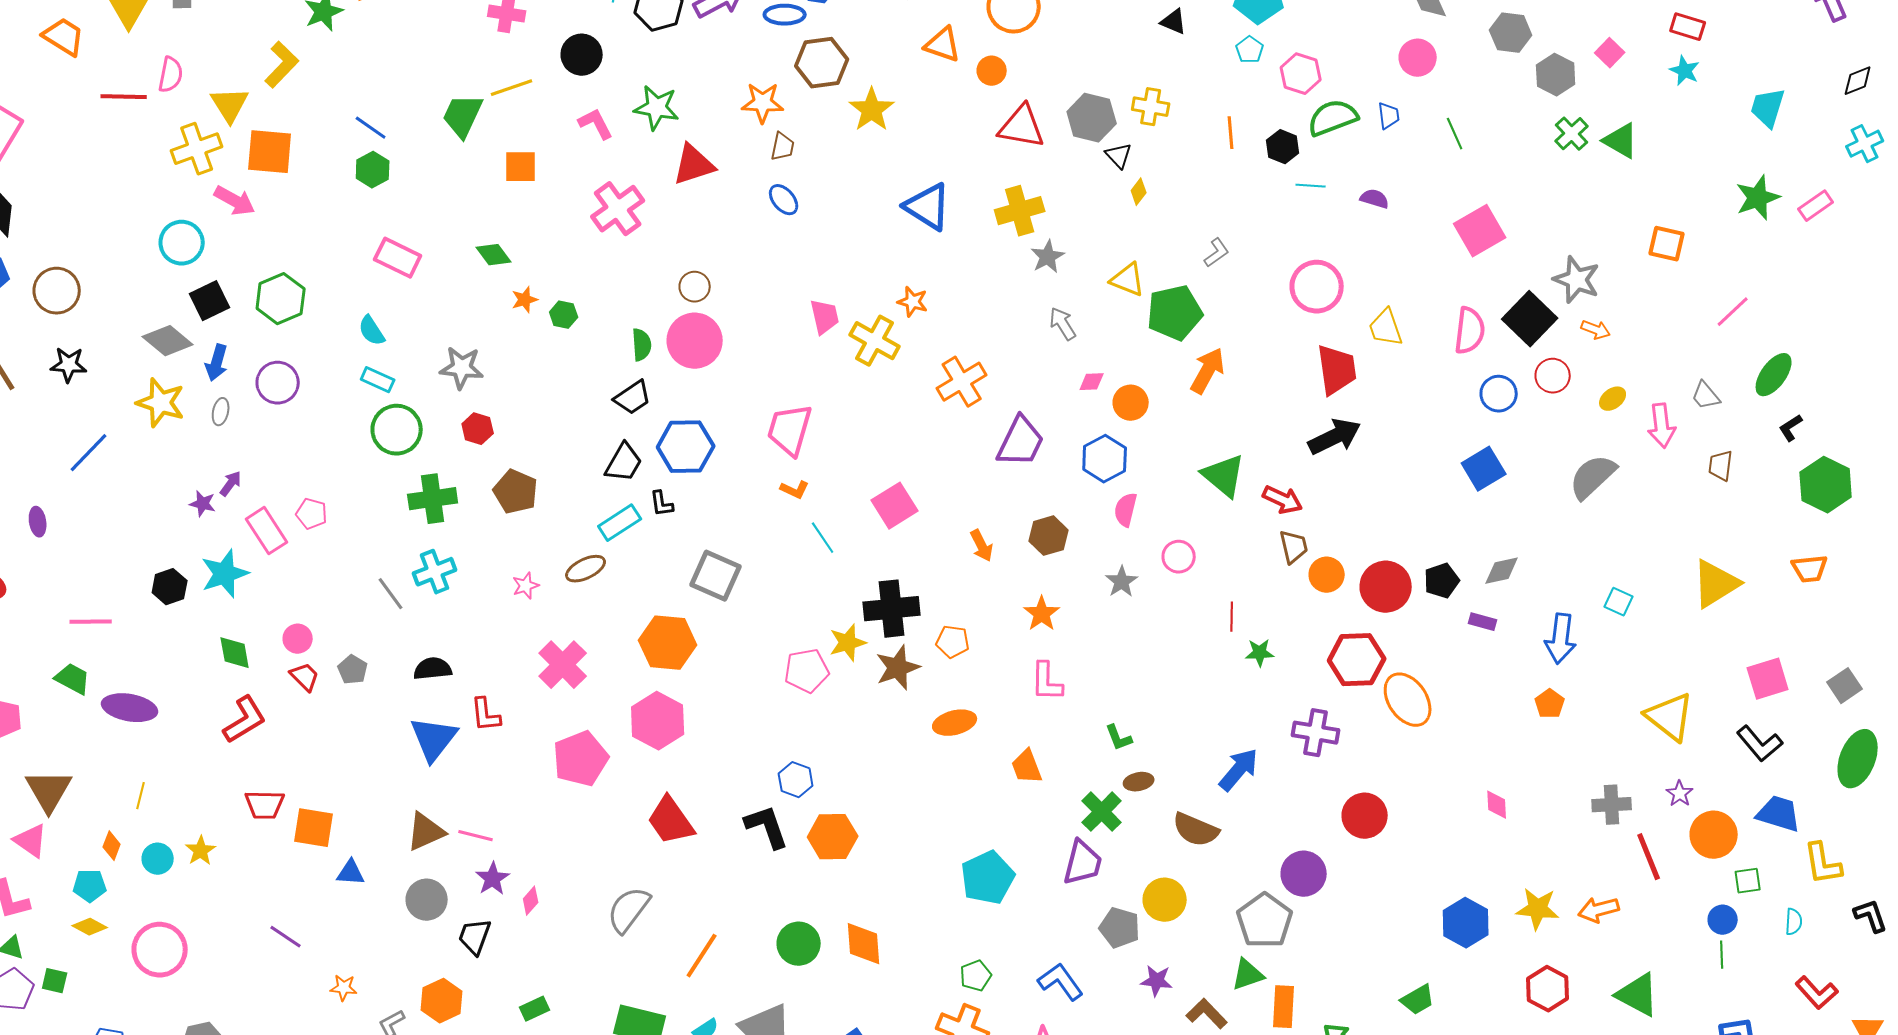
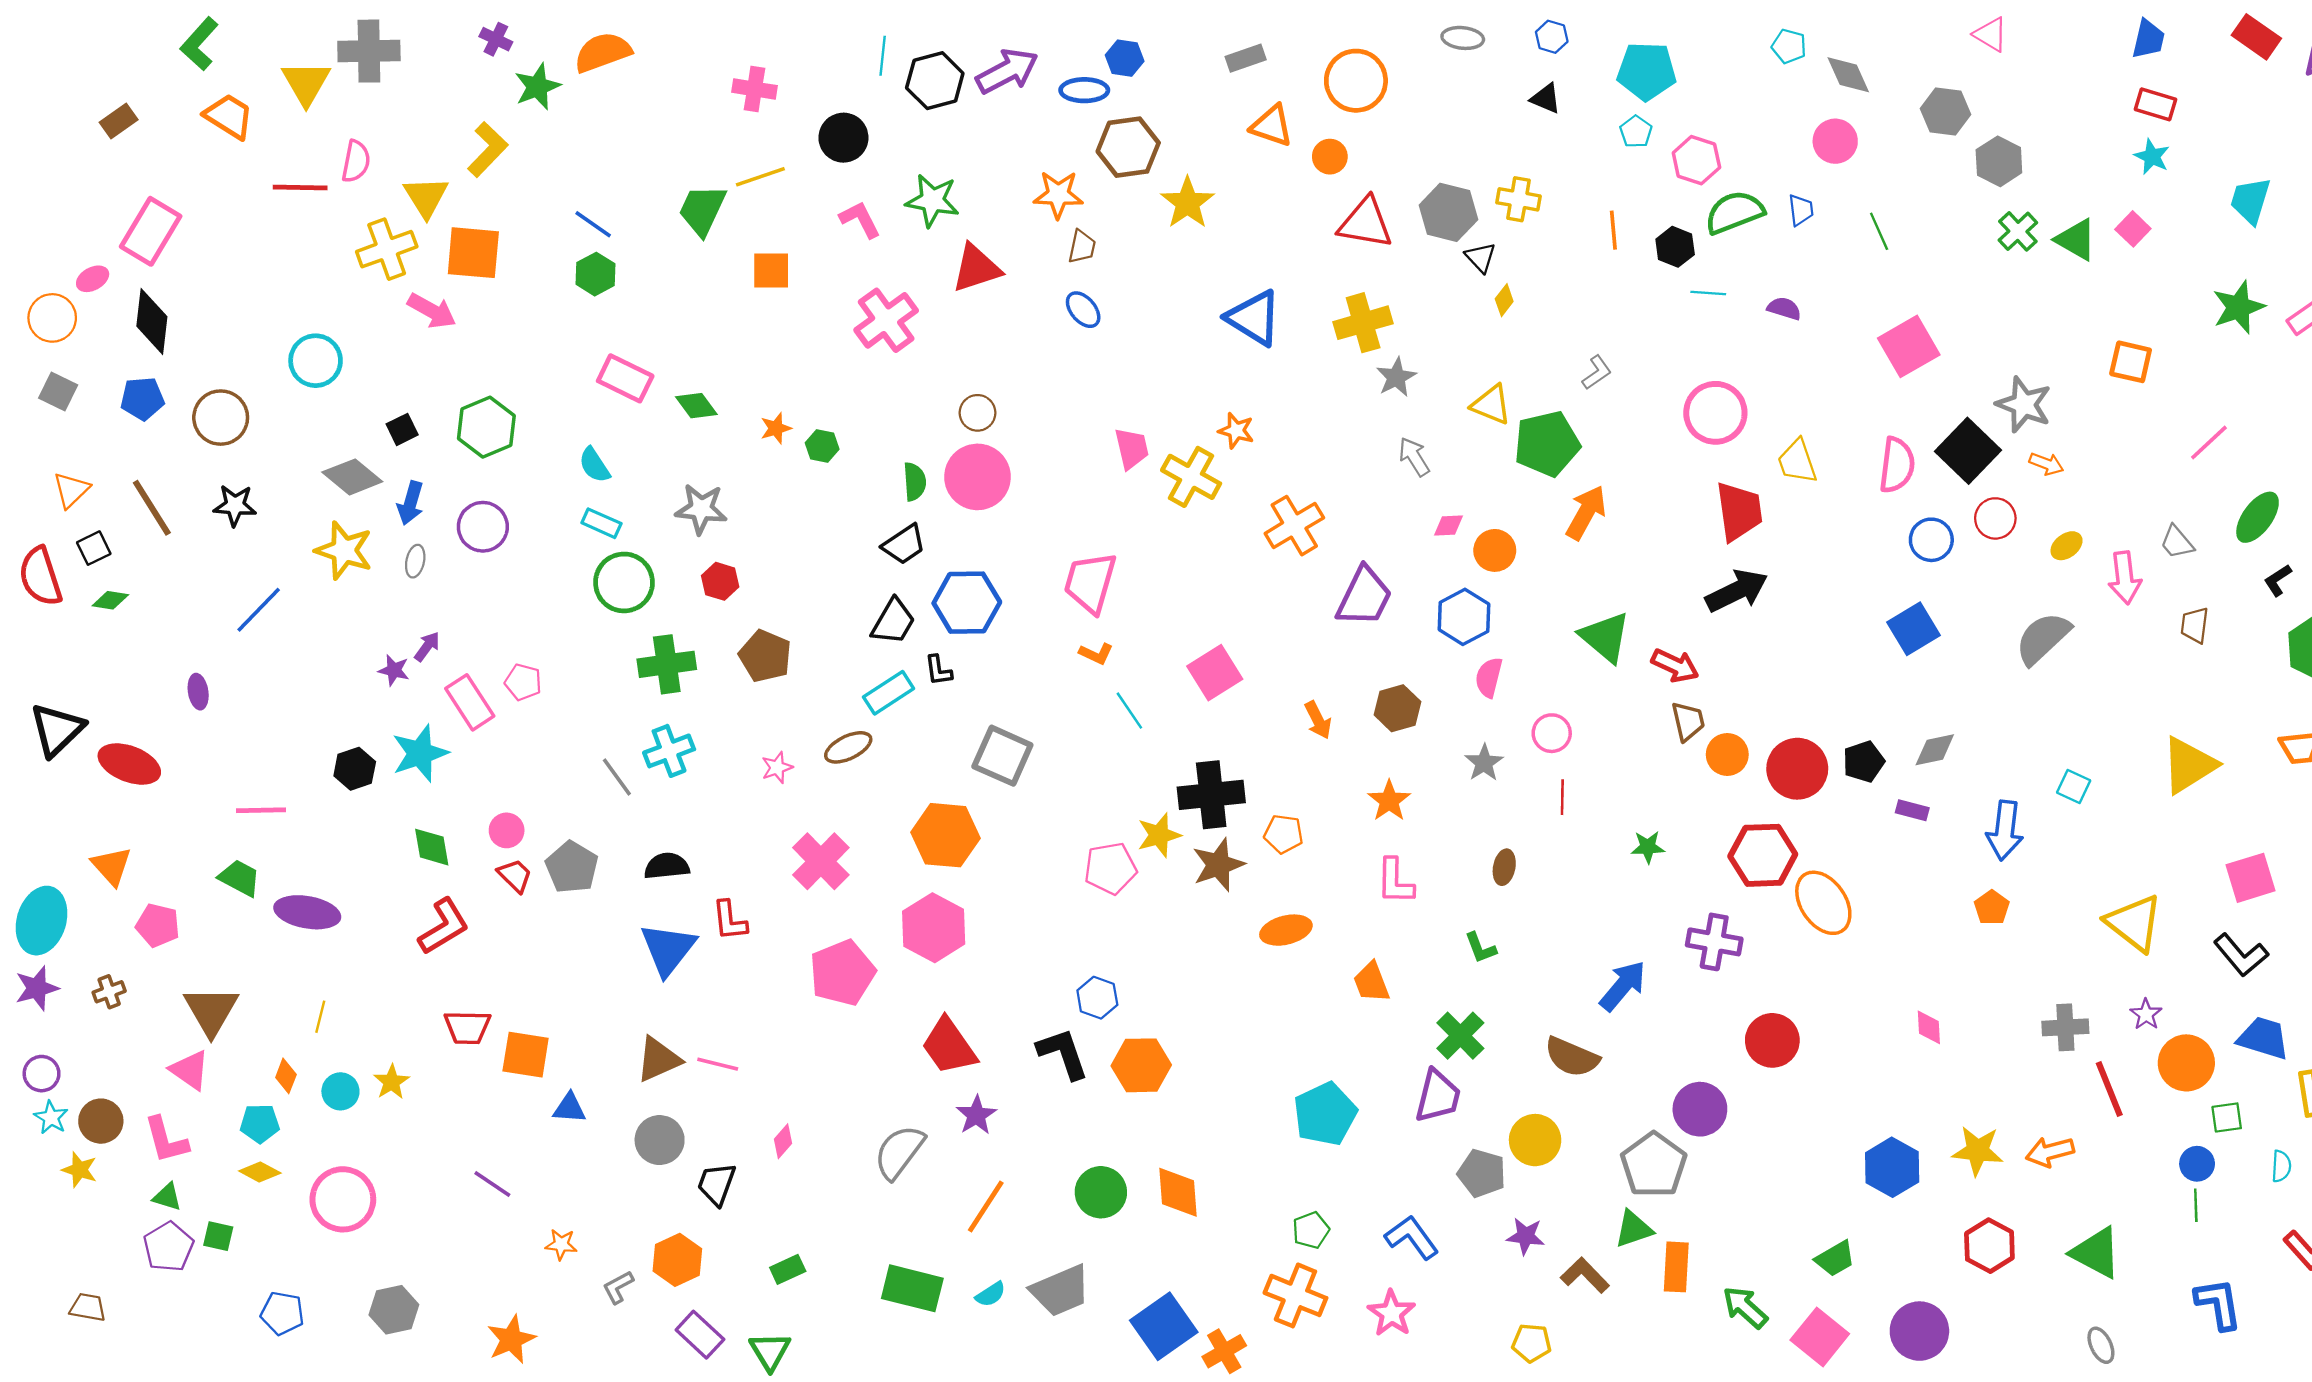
pink square: (1610, 53) -> (2133, 229), moved
cyan circle: (182, 243) -> (316, 361), moved
green diamond: (494, 255) -> (696, 406), moved
black square: (210, 301) -> (402, 429), size x0.7
red line: (1232, 617) -> (1562, 797), moved
gray pentagon: (353, 670) -> (572, 867), size x1.5
brown ellipse: (1139, 782) -> (1504, 867), moved, turned -68
purple star: (493, 879) -> (976, 1115), moved

